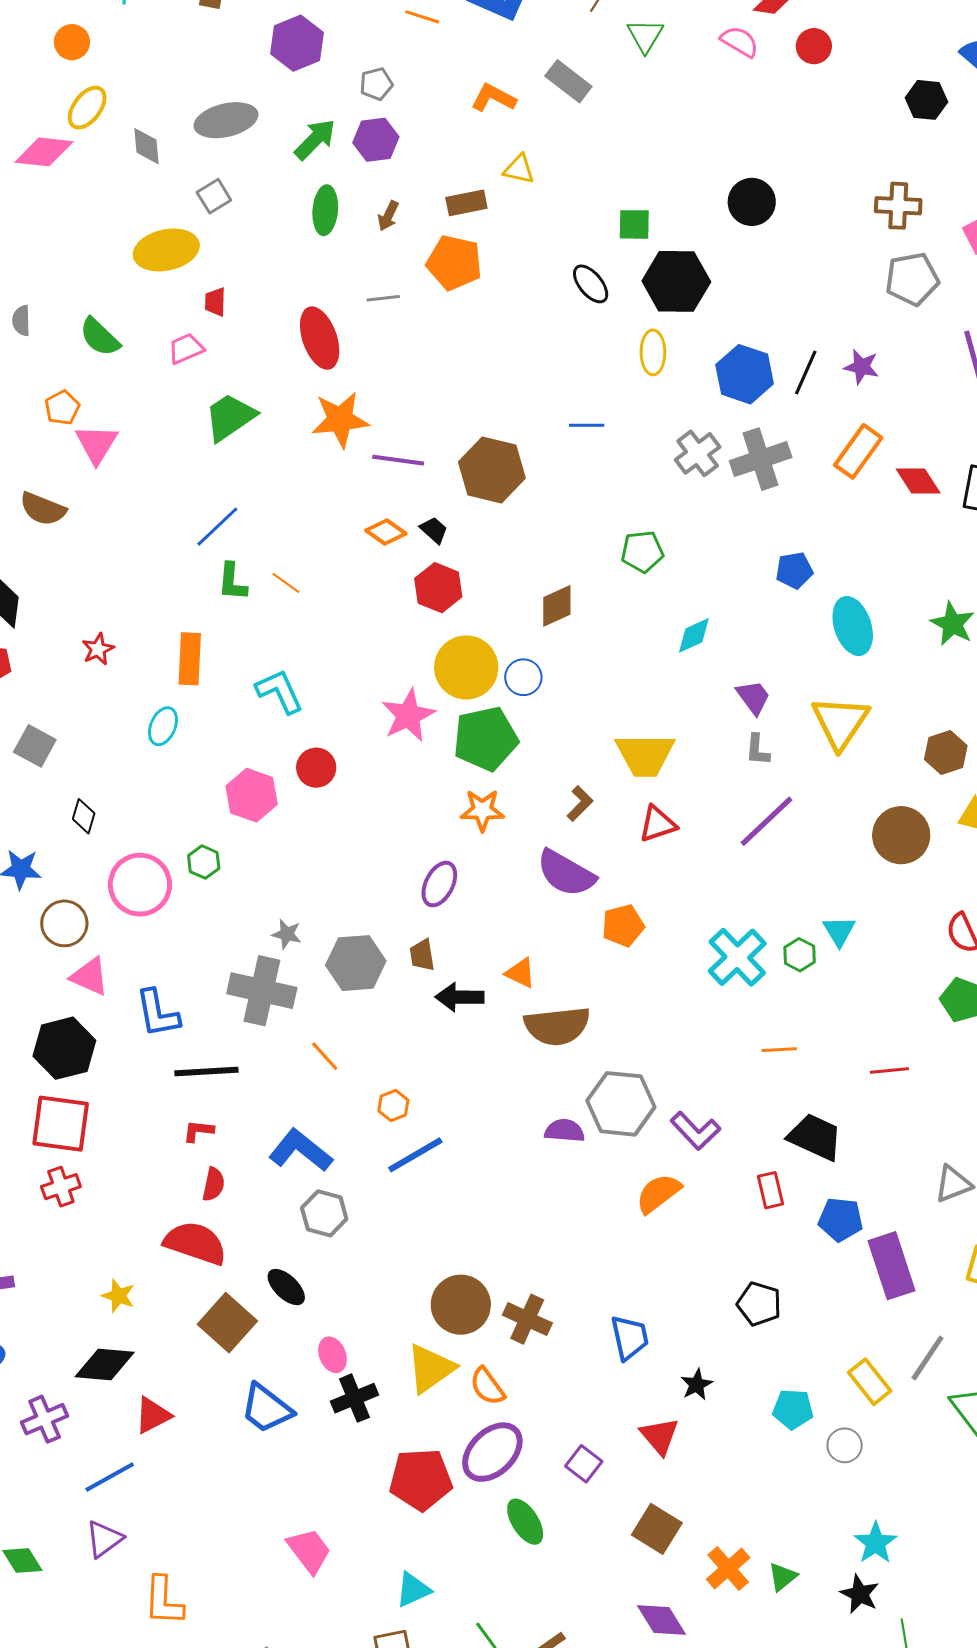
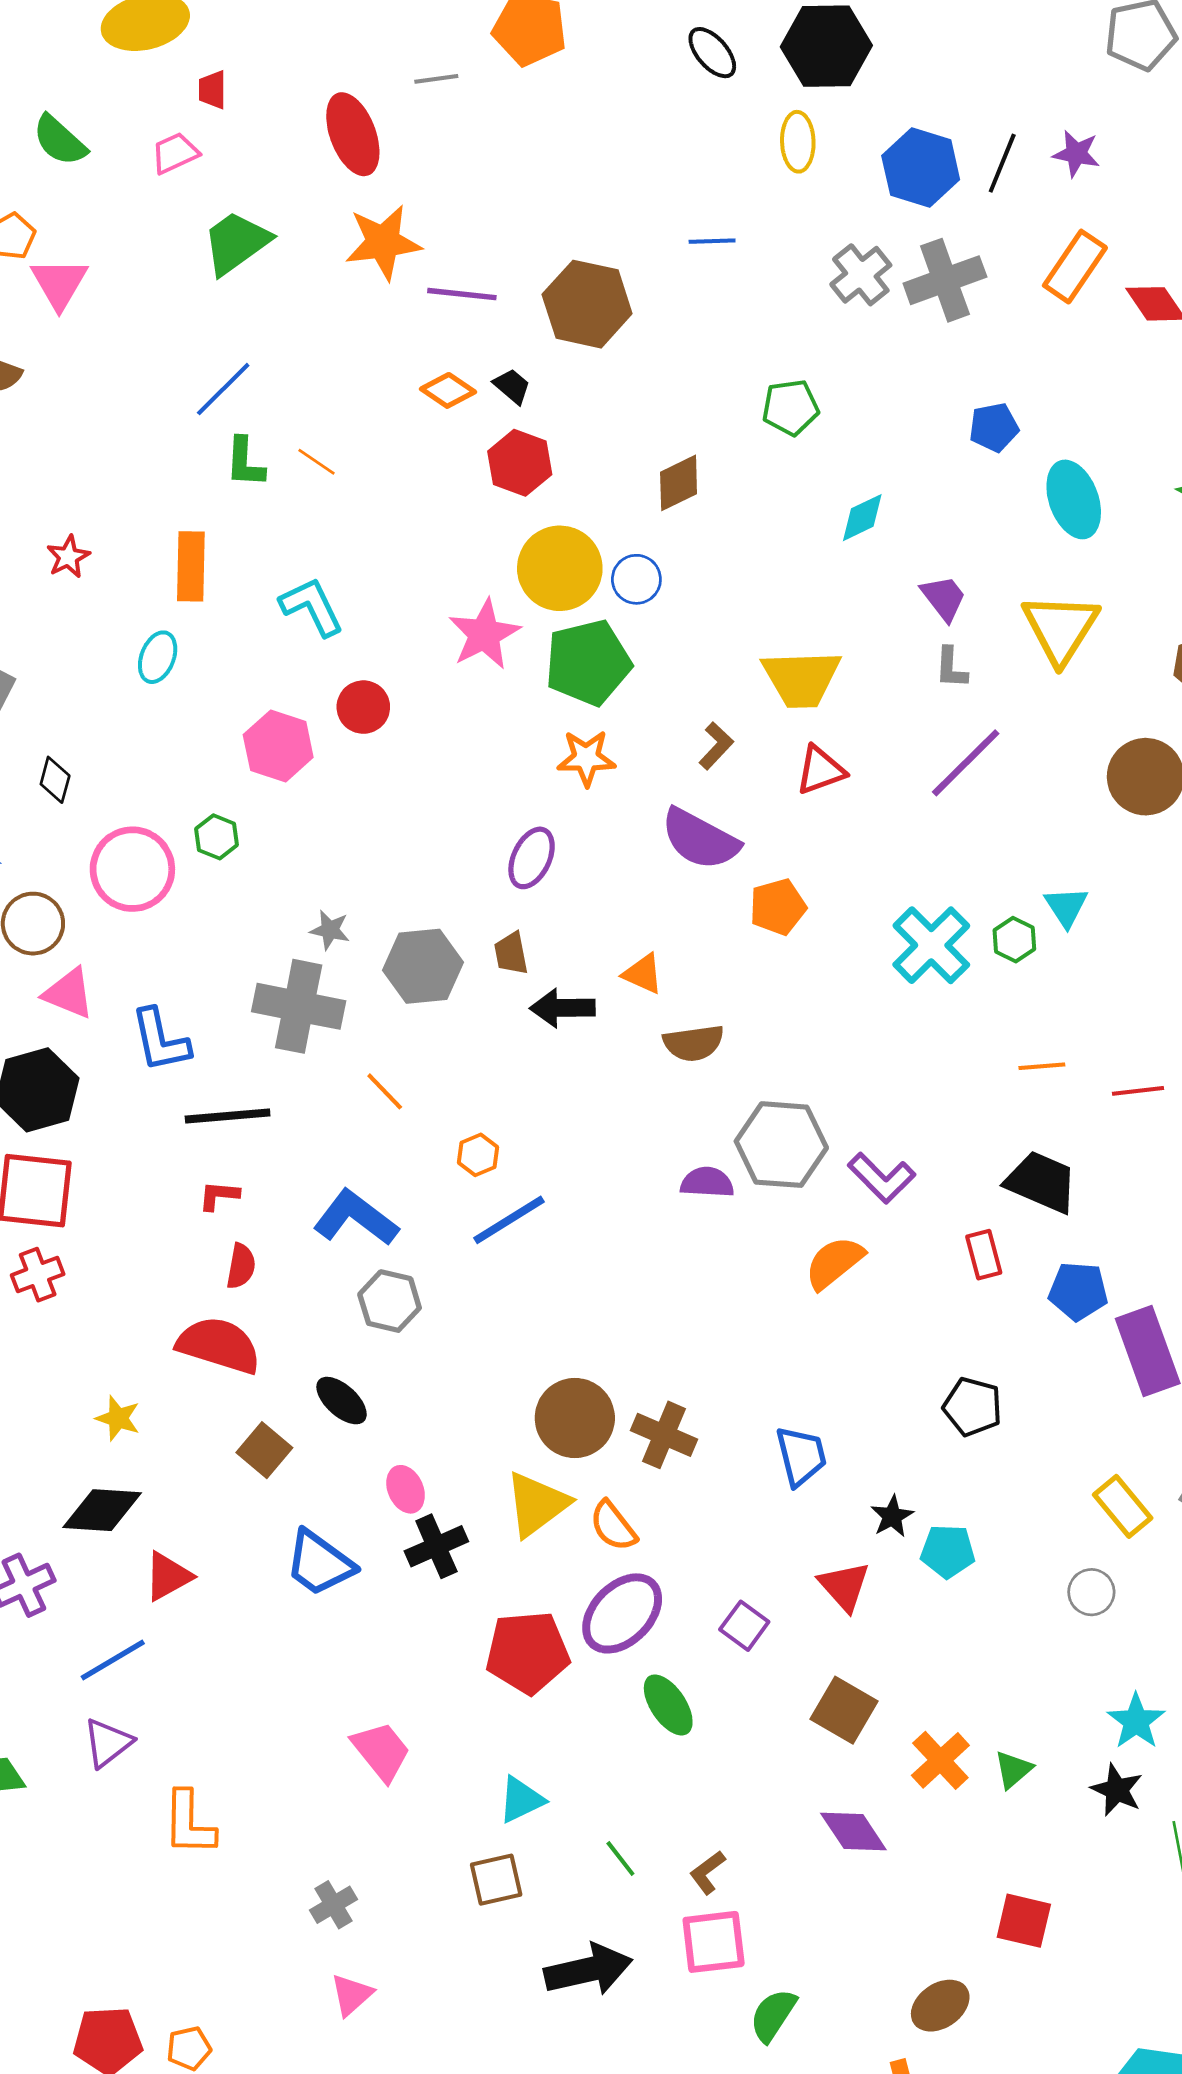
brown semicircle: (557, 1026) -> (694, 1043), size x0.7
orange line: (779, 1050) -> (1042, 1066), moved
brown square: (227, 1323) -> (264, 1450), size x0.7
cyan pentagon: (793, 1409) -> (948, 1551), moved

